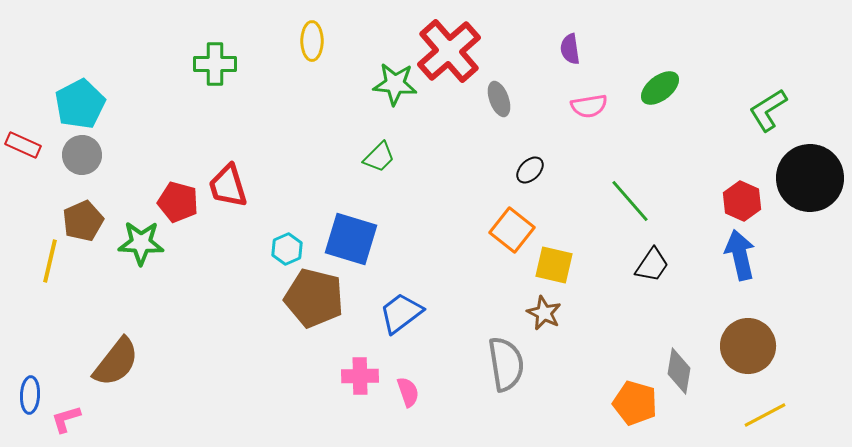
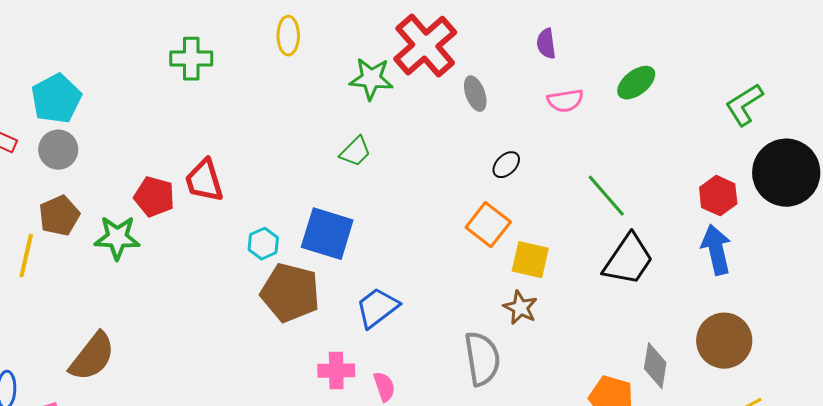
black trapezoid: (652, 265) -> (628, 260), size x1.5

